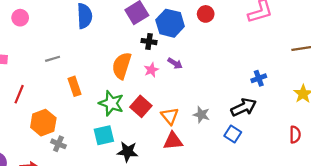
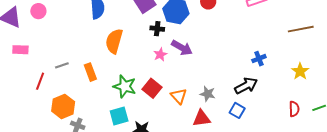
gray line: (53, 59) -> (62, 65), moved
purple arrow: (175, 63) -> (182, 48), size x1.5
orange semicircle: (122, 66) -> (114, 41), moved
red triangle: (173, 141) -> (202, 118), moved

